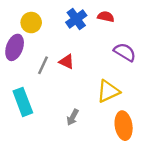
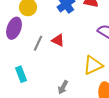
cyan rectangle: (23, 102) -> (21, 74), size x0.7

